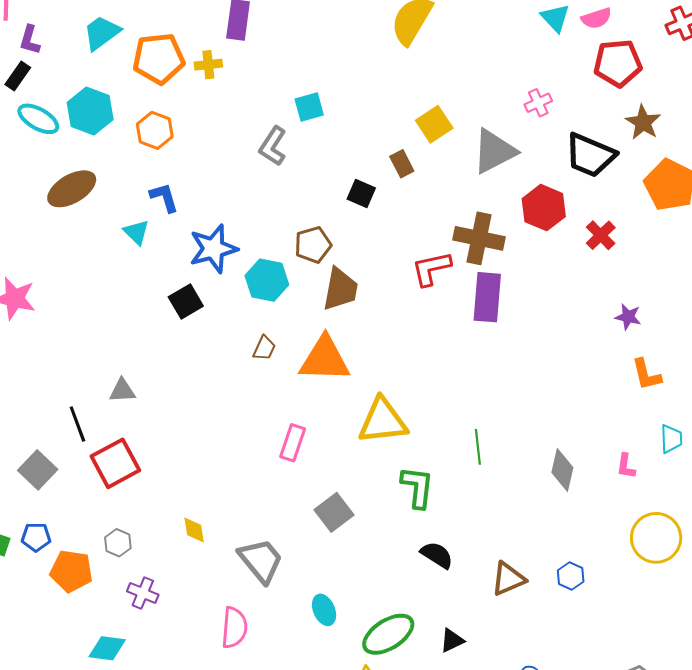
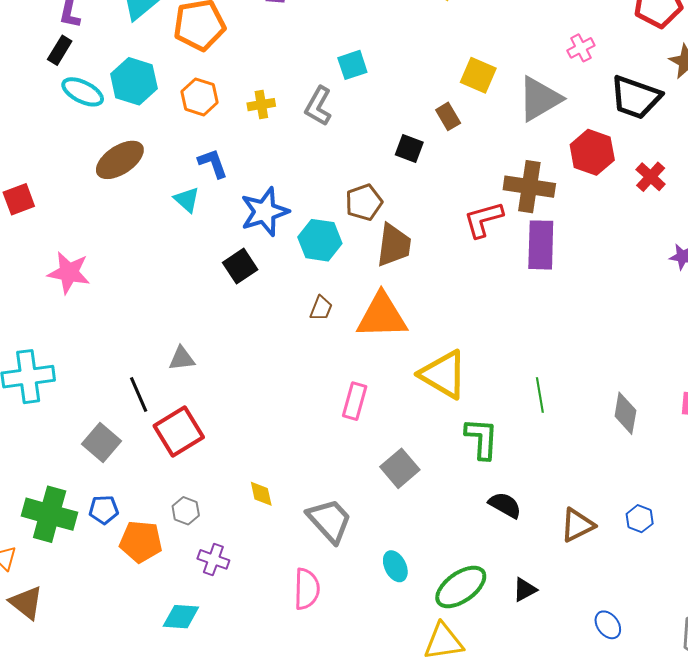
yellow cross: (208, 65) -> (261, 105), moved
yellow square: (434, 124) -> (478, 75), turned -30
yellow triangle: (383, 421) -> (443, 374), turned 40

